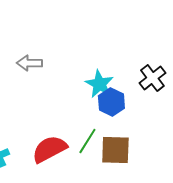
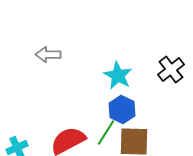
blue hexagon: (111, 102) -> (122, 110), moved

